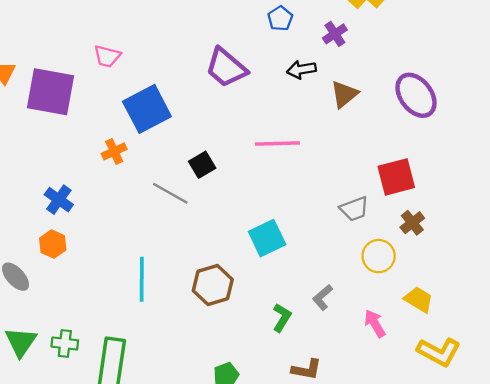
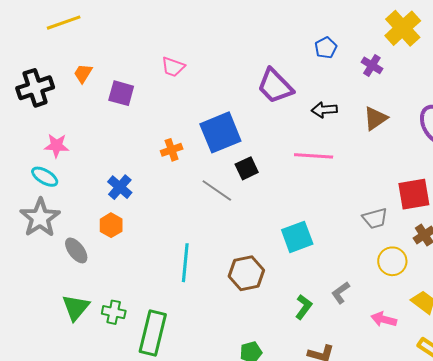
purple cross: (335, 34) -> (372, 65), turned -30
black arrow: (301, 70) -> (324, 110), moved
purple square: (51, 92) -> (121, 93), size x0.6
blue square: (147, 109) -> (220, 132), moved
pink arrow: (375, 323) -> (384, 319), turned -50

